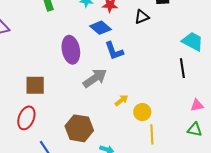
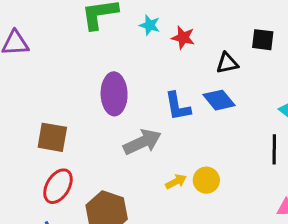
blue diamond: (100, 28) -> (219, 100), moved
yellow circle: (142, 112) -> (206, 180), moved
red ellipse: (26, 118) -> (58, 186), moved

